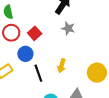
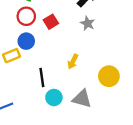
blue circle: (25, 54) -> (26, 41), moved
black line: (38, 73) -> (42, 77), moved

